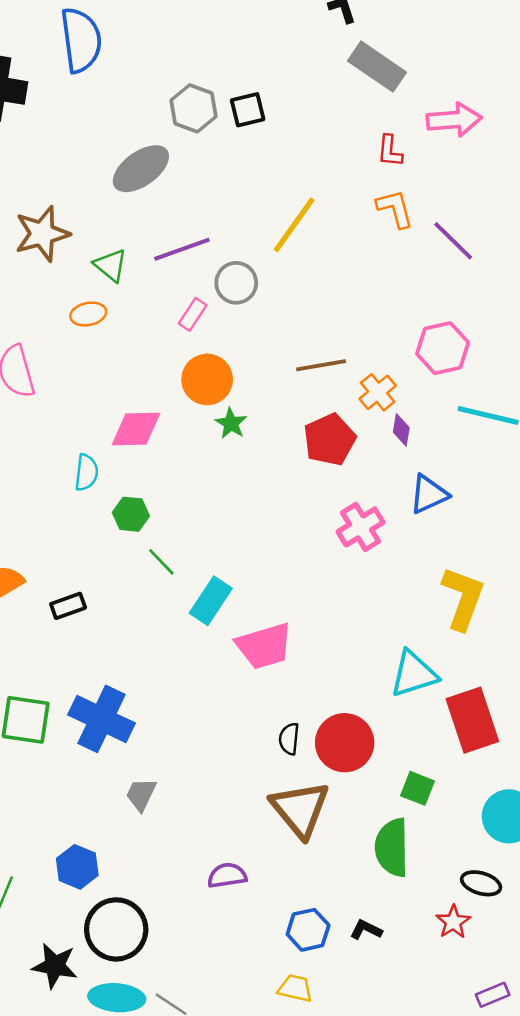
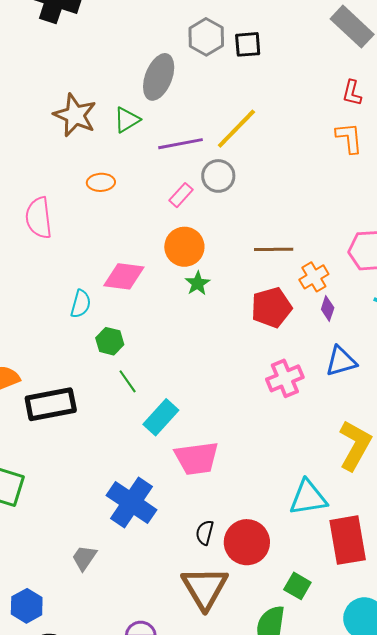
gray ellipse: (141, 169) -> (159, 77), turned -42
yellow line: (294, 225) -> (236, 129), moved
brown star: (42, 234) -> (75, 115), turned 30
green triangle: (111, 265) -> (127, 120), moved, turned 40
black rectangle: (68, 606) -> (51, 404), size x1.8
blue cross: (102, 719) -> (131, 503), moved

